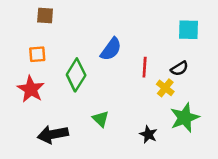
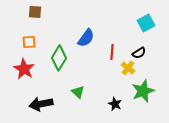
cyan square: (188, 30) -> (146, 23), turned -30

